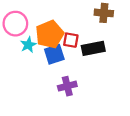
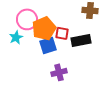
pink circle: (15, 24) -> (27, 19), moved
cyan star: (28, 45) -> (16, 37), moved

